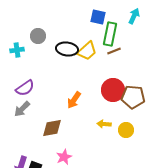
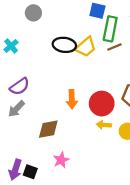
gray circle: (38, 36) -> (33, 13), moved
cyan cross: (17, 50) -> (11, 46), turned -32
red circle: (113, 90) -> (102, 104), moved
orange arrow: (74, 100) -> (72, 99), turned -36

